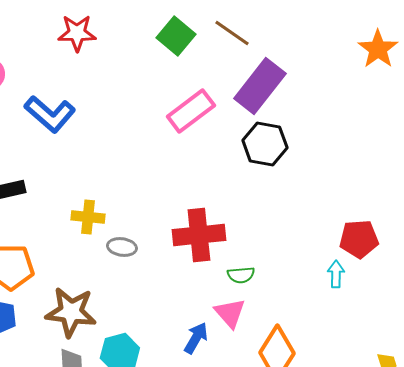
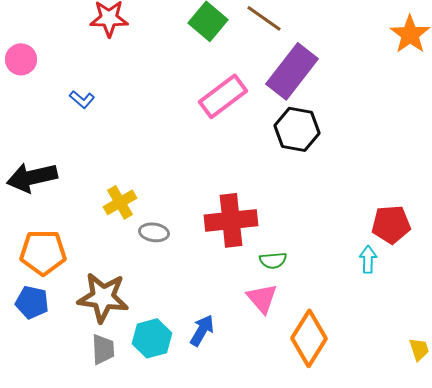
blue L-shape: (50, 114) -> (82, 99), size x0.5
yellow cross: (88, 217) -> (120, 202), turned -36
blue arrow: (196, 338) -> (202, 330), moved

